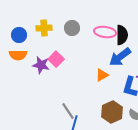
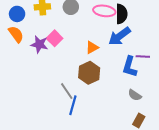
orange semicircle: (18, 55) -> (16, 34), turned -126
orange triangle: (102, 75) -> (92, 47), moved
brown hexagon: (112, 112) -> (89, 73), moved

